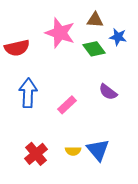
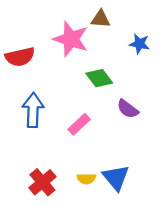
brown triangle: (95, 20) -> (100, 19), moved
green diamond: (94, 49) -> (99, 78), moved

